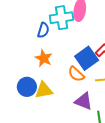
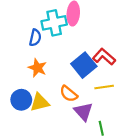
orange semicircle: (76, 74) -> (69, 94), moved
purple triangle: (84, 101) -> (83, 112), turned 30

